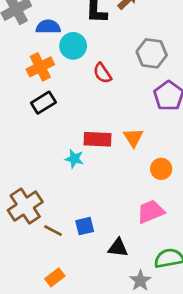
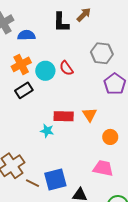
cyan circle: (73, 46) -> (45, 71), moved
pink trapezoid: (151, 212) -> (103, 168), turned 35
blue square: (85, 226) -> (55, 180), size x1.6

